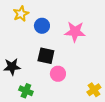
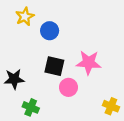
pink star: (75, 32) -> (89, 63), moved
yellow cross: (94, 90) -> (111, 106), turned -32

